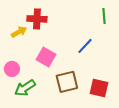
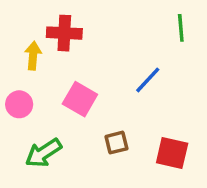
yellow arrow: (19, 32) -> (33, 56), turned -56
pink circle: (12, 69) -> (19, 104), moved
brown square: (67, 82) -> (116, 143), size x0.6

